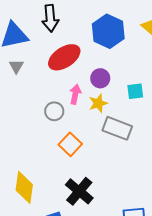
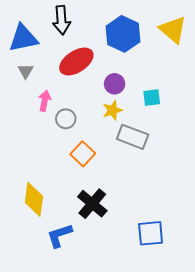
pink arrow: (75, 94) -> (45, 101), moved

